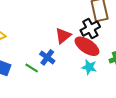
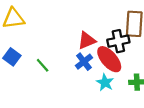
blue cross: (47, 57) -> (84, 62), moved

